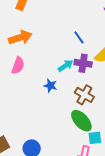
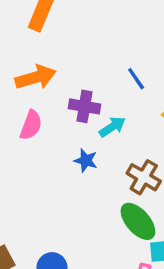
purple cross: (83, 63) -> (84, 106), moved

